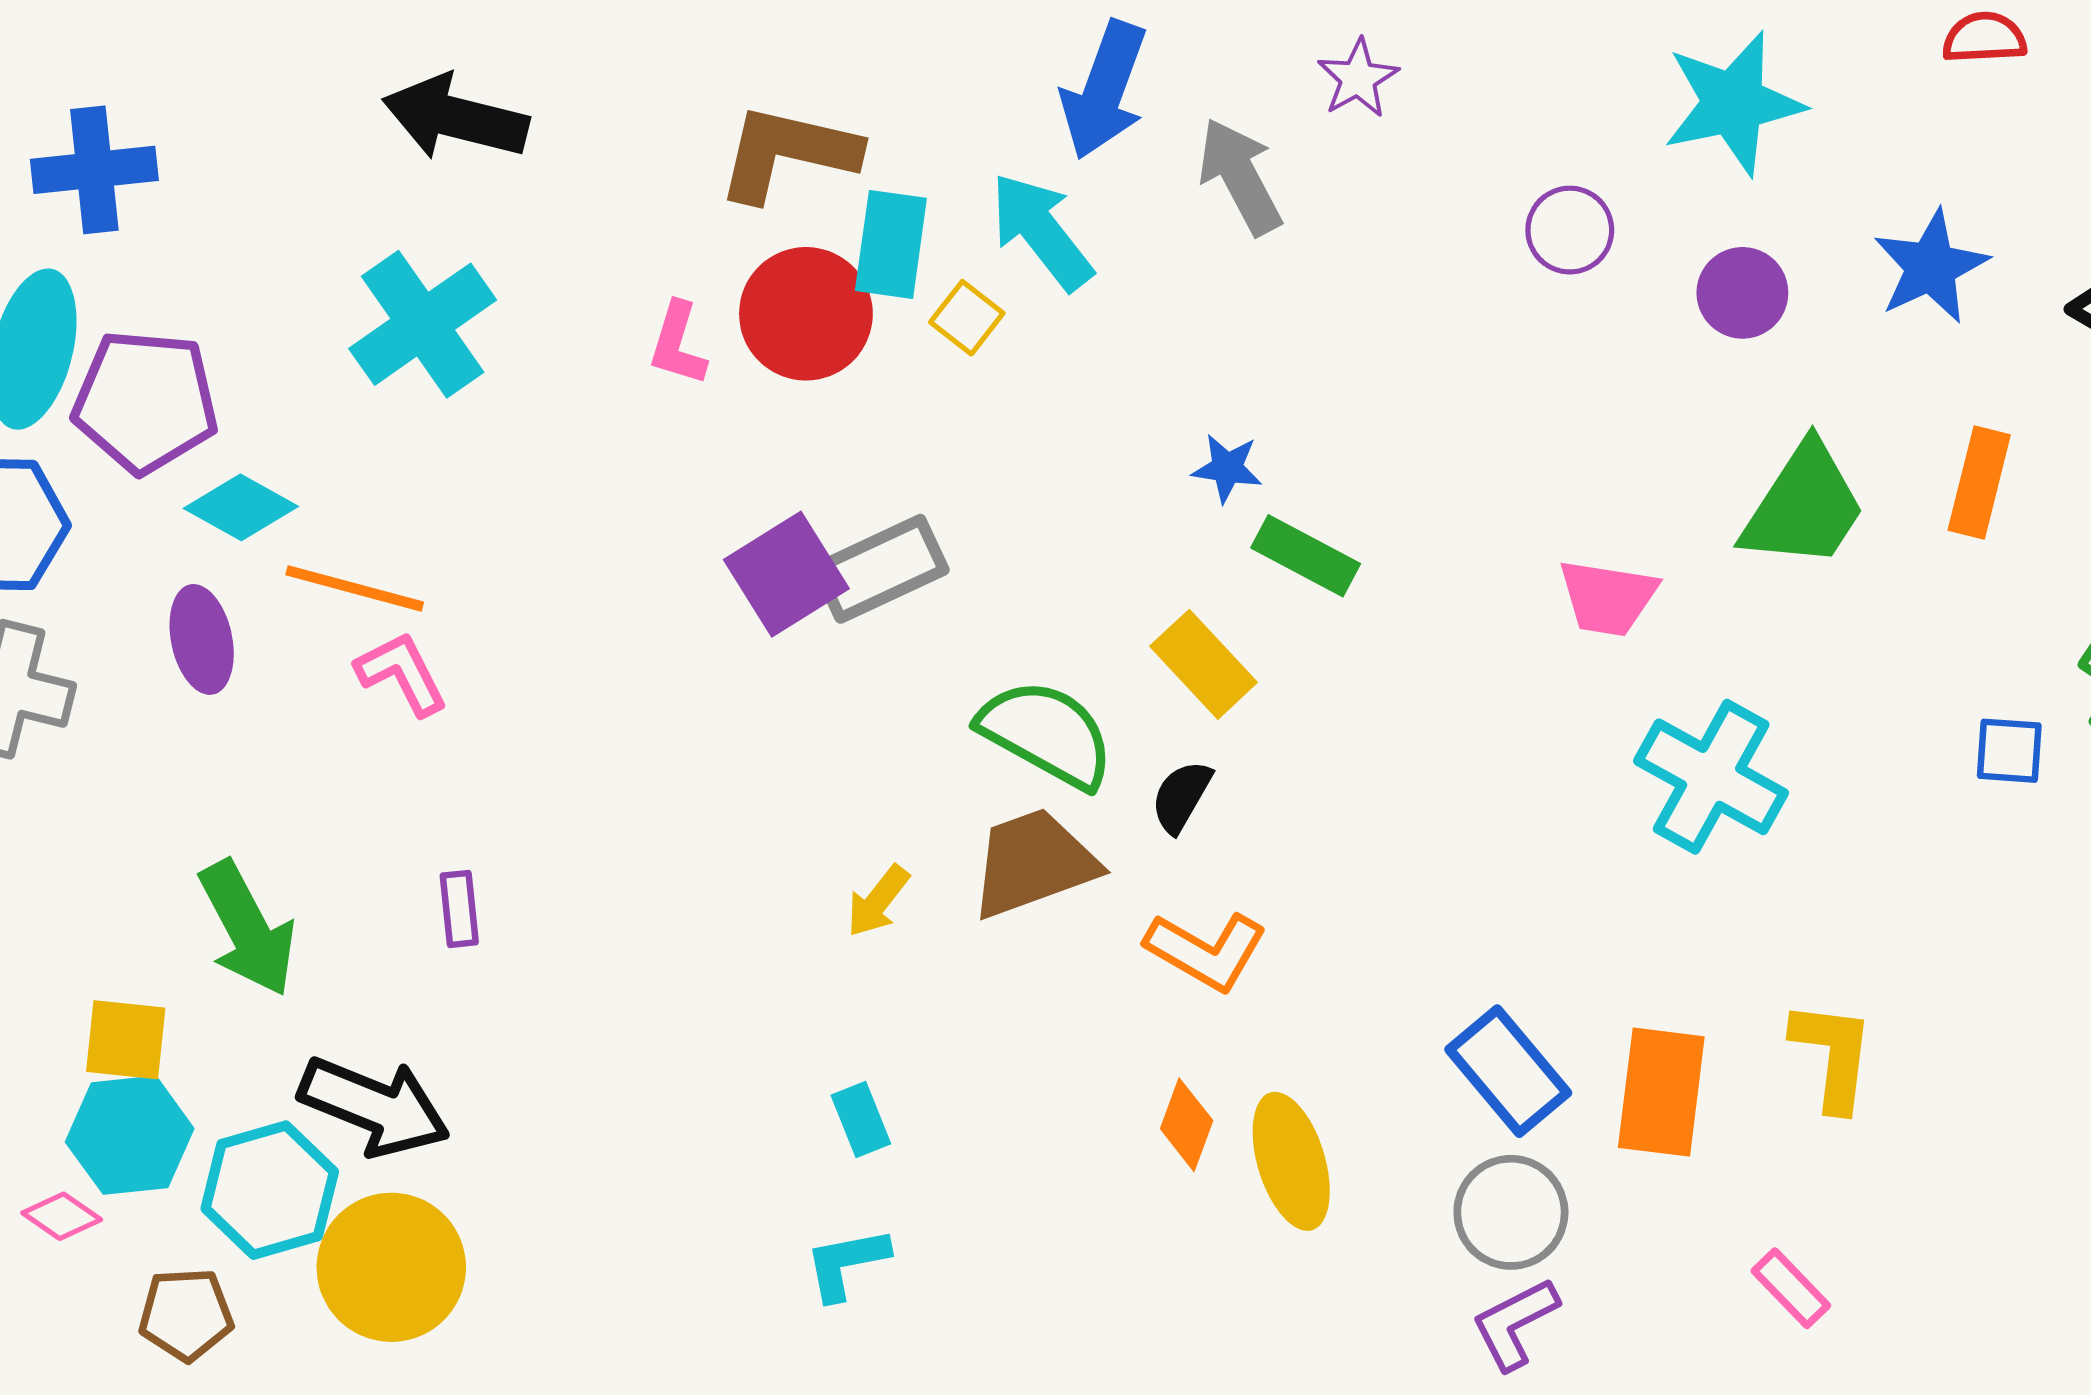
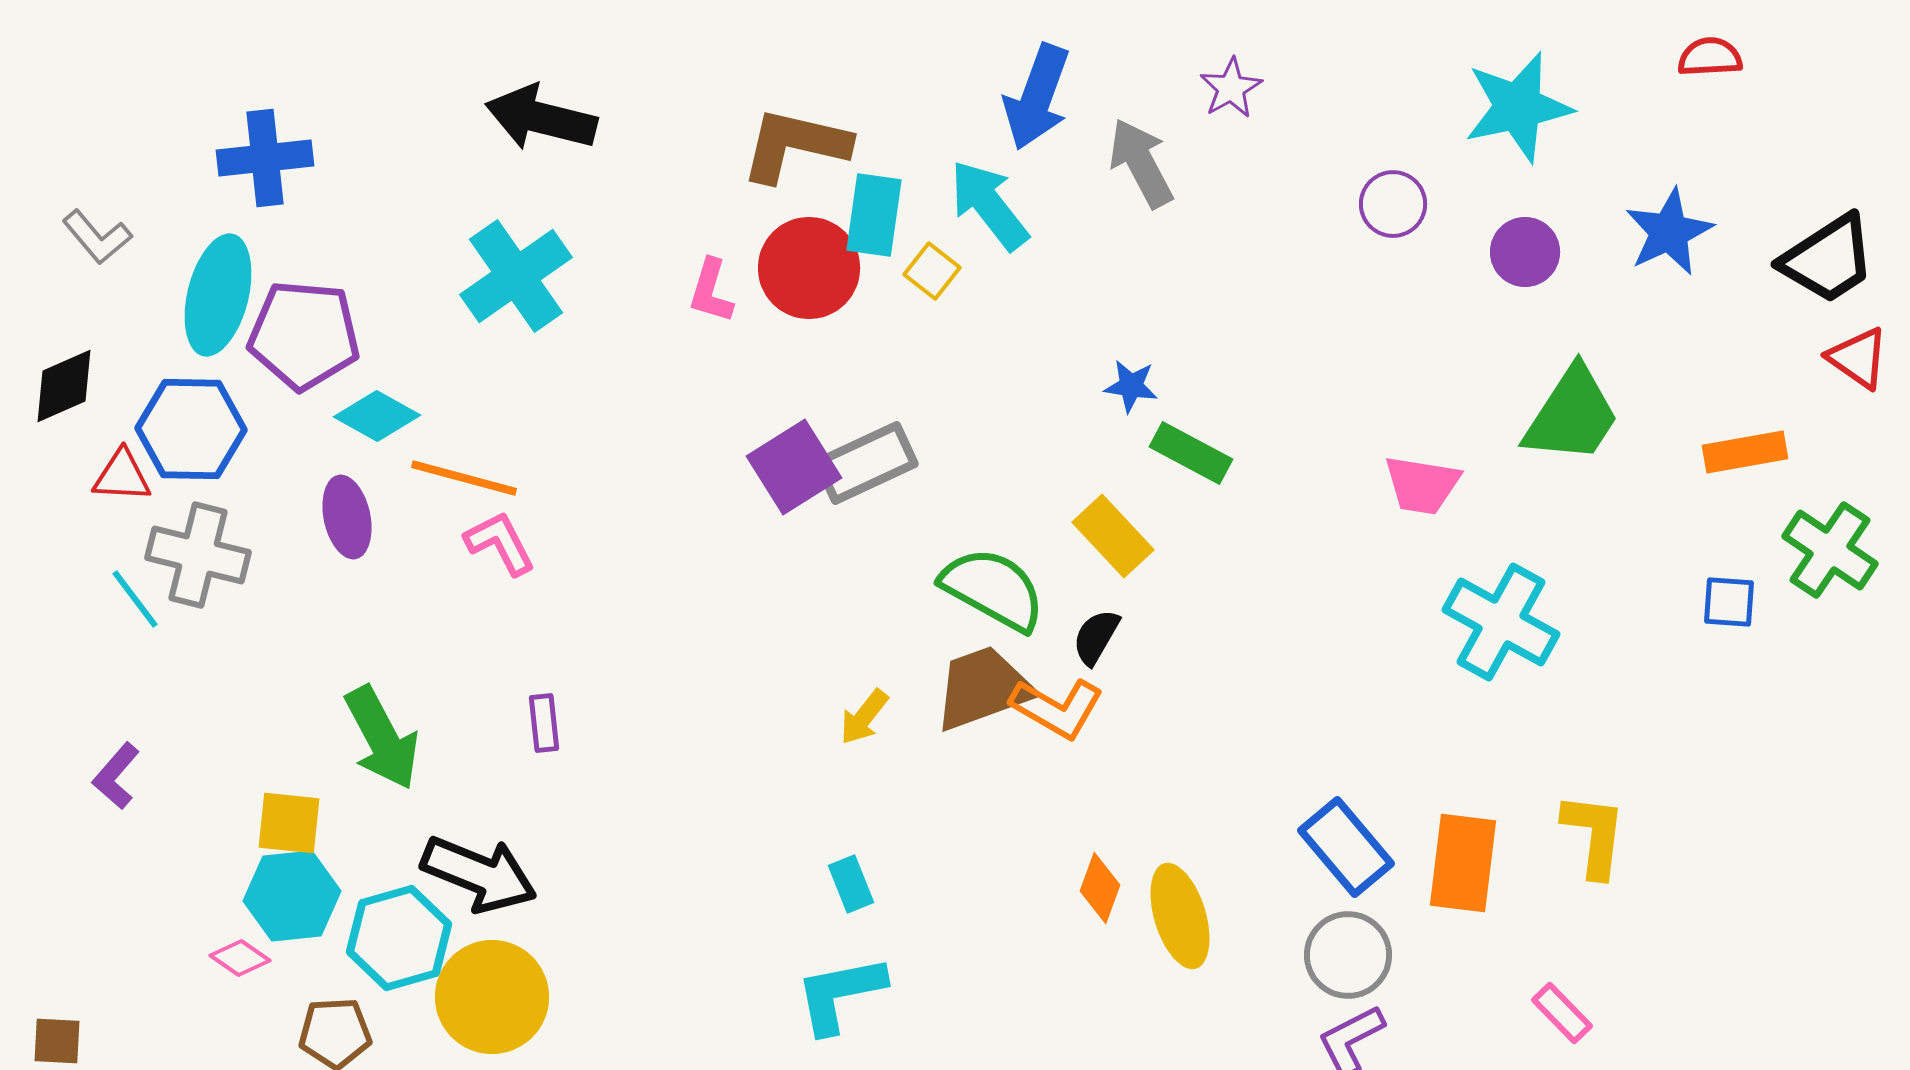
orange rectangle: (1979, 483) -> (1745, 452), moved, turned 66
orange L-shape: (1206, 951) -> (1057, 708), moved
cyan L-shape: (846, 1263) -> (840, 994), size x1.4

